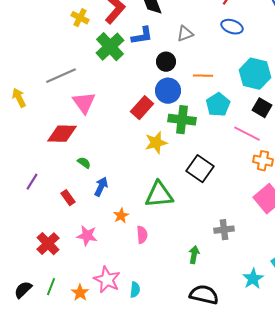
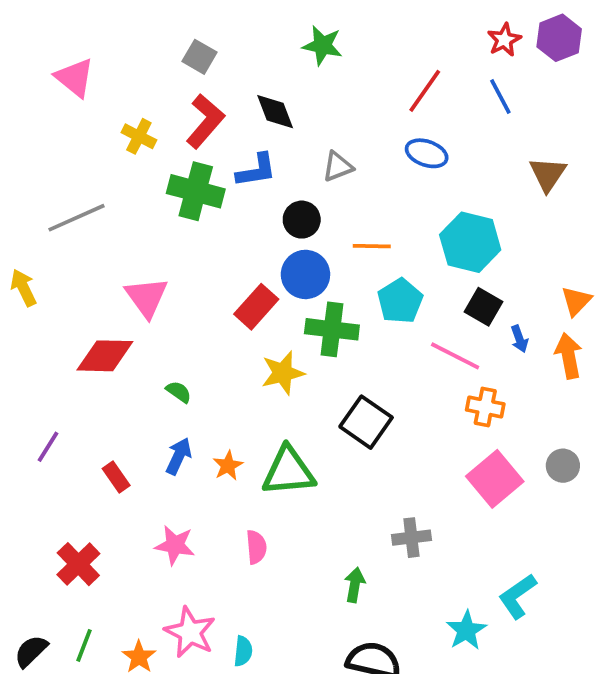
green cross: (110, 47) -> (196, 191), turned -32
gray line: (61, 76) -> (76, 218), moved
green semicircle: (84, 163) -> (179, 392), moved
orange star: (121, 216) -> (228, 466), moved
pink star: (87, 236) -> (175, 545), moved

